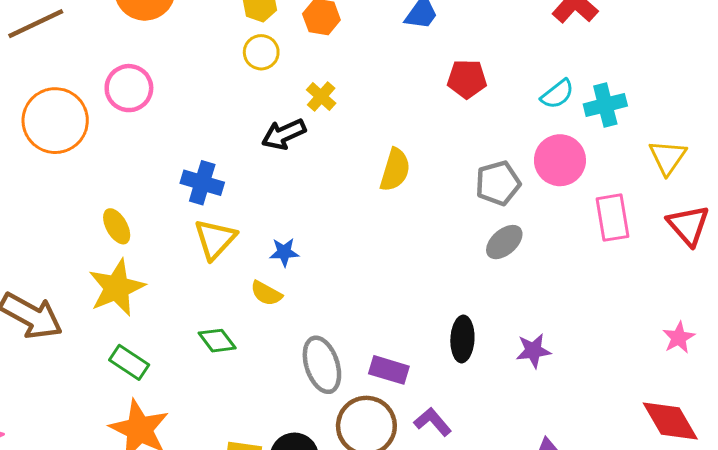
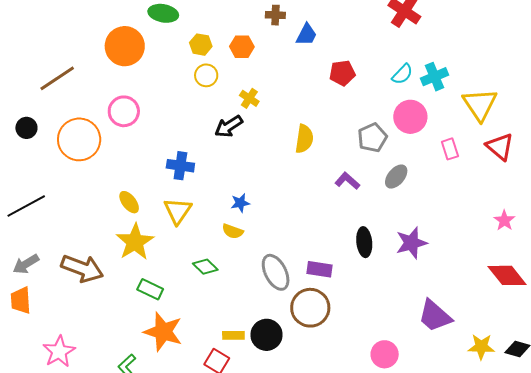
yellow triangle: (668, 157) -> (480, 105), size x1.4
pink rectangle: (612, 218) -> (450, 149), size x0.7
yellow triangle: (215, 239) -> (178, 211), moved
gray ellipse: (504, 242) -> (396, 177), moved
purple star: (533, 351) -> (411, 243), size x1.4
purple L-shape: (433, 422) -> (347, 181), moved

